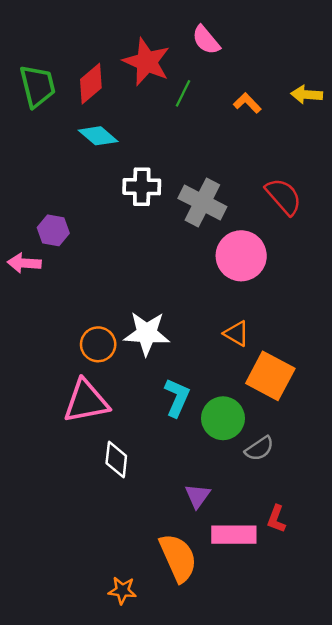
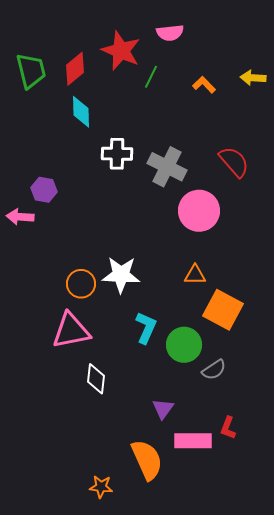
pink semicircle: (206, 40) -> (170, 33), turned -56
cyan diamond: (98, 136) -> (81, 112), turned 48
orange triangle: (236, 333) -> (195, 275), turned -30

